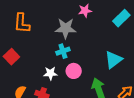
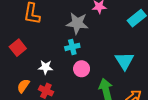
cyan triangle: (114, 60) -> (124, 61), turned -30
white star: (50, 73) -> (46, 67), moved

